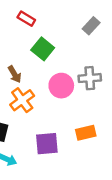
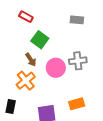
gray rectangle: (91, 26) -> (77, 20), turned 56
brown arrow: (15, 74) -> (31, 60), moved

